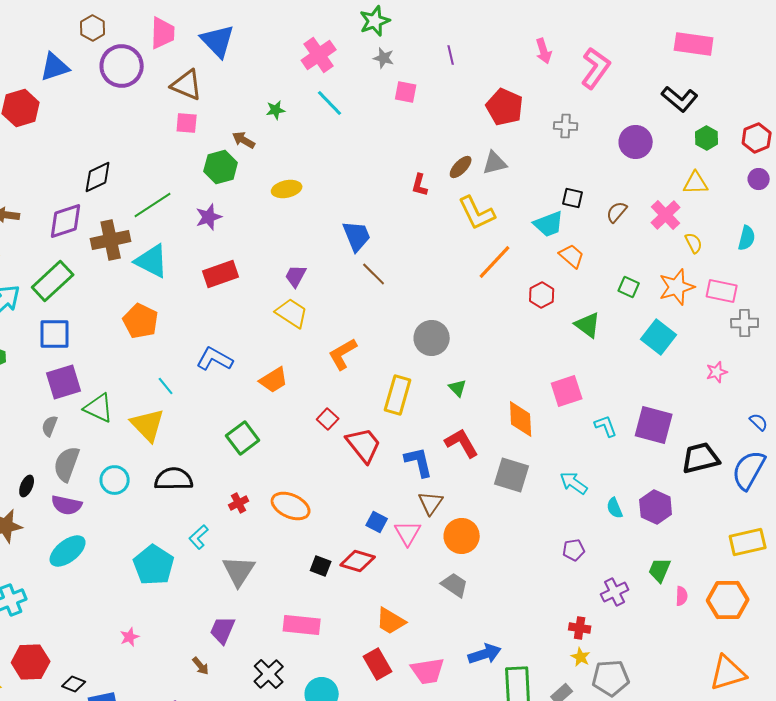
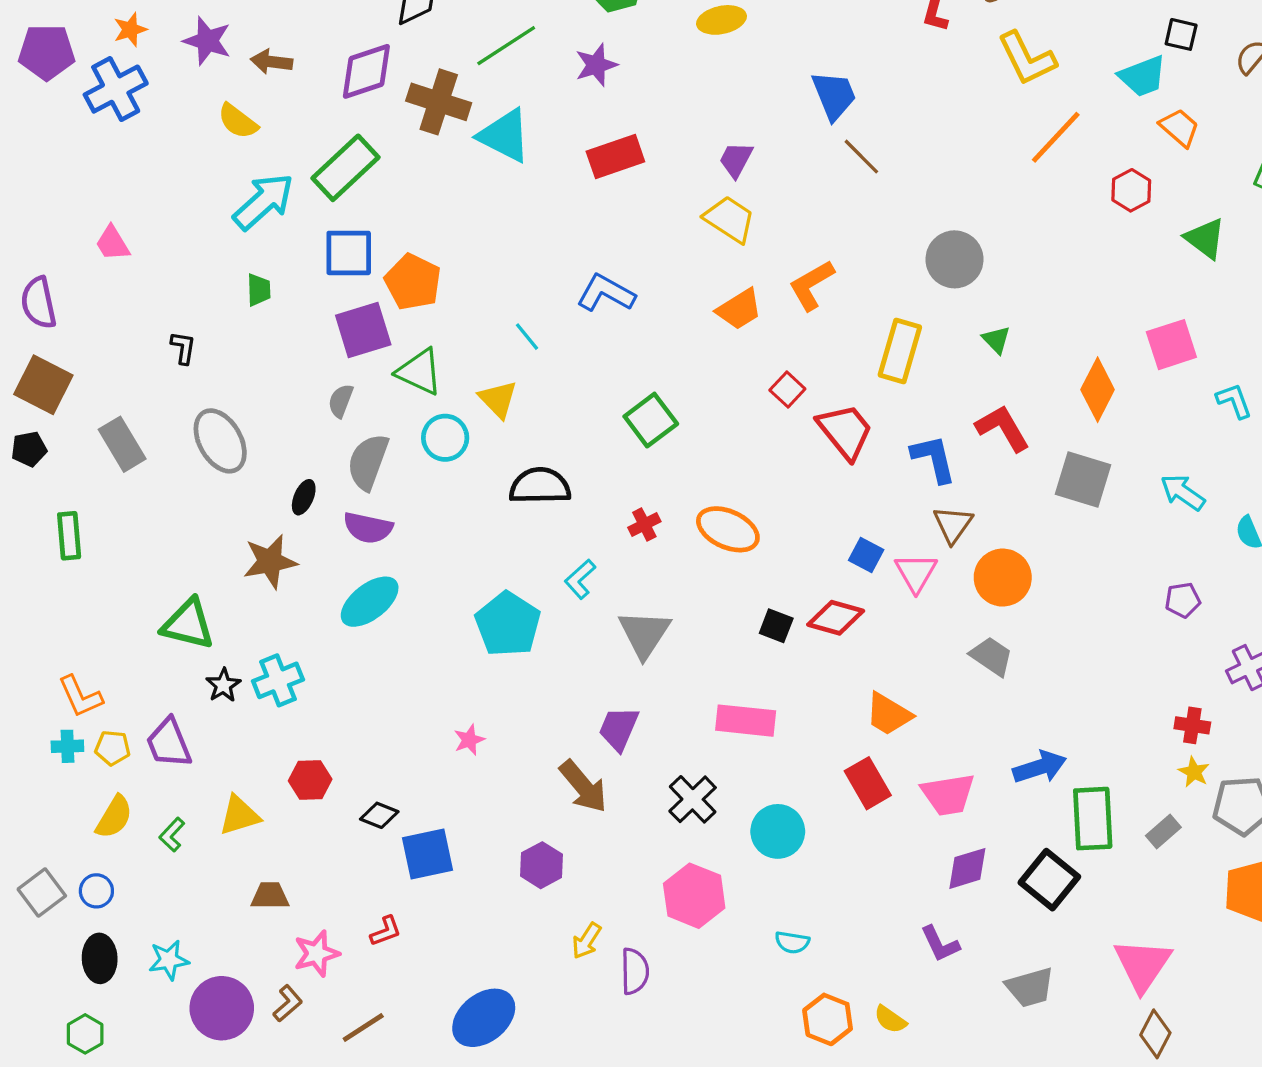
brown cross: (111, 240) -> (439, 102), turned 30
orange pentagon: (141, 321) -> (413, 282), moved
orange trapezoid: (274, 380) -> (739, 309), moved
orange diamond: (521, 419) -> (1098, 390), turned 30
yellow triangle: (148, 425) -> (498, 399), size x0.7
cyan circle: (115, 480) -> (445, 438), moved
red hexagon: (31, 662) -> (310, 780), size x0.7
brown arrow: (201, 666) -> (583, 786), size x1.8

